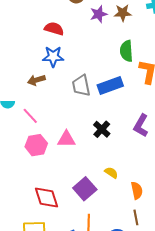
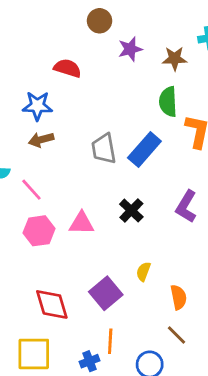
brown star: (123, 13) -> (175, 59), moved
blue star: (53, 57) -> (37, 106), moved
blue rectangle: (110, 86) -> (144, 149), turned -30
yellow semicircle: (111, 173) -> (143, 271), turned -104
brown line: (136, 217) -> (176, 335), turned -35

